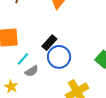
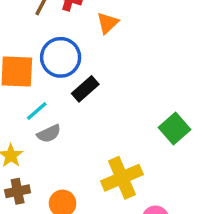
blue circle: (59, 57) -> (61, 57), moved

